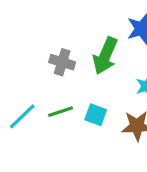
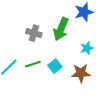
cyan square: (96, 115) -> (55, 66), turned 32

